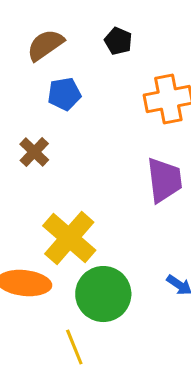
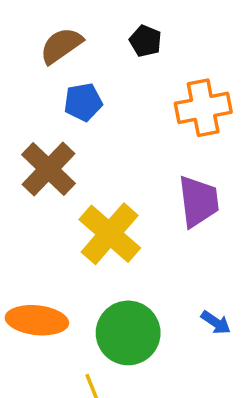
brown cross: (34, 152) -> (48, 169), size x1.6
yellow cross: (69, 238) -> (110, 234), moved

